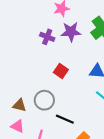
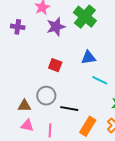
purple cross: (47, 37) -> (18, 27), moved

